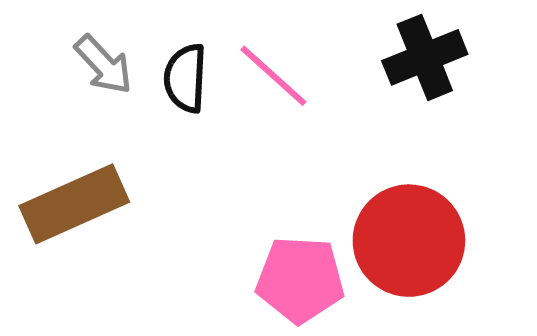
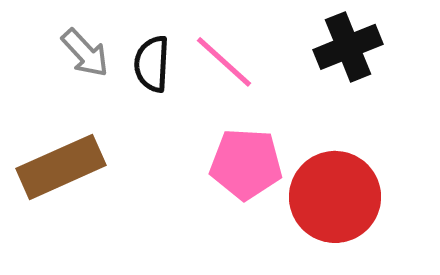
pink pentagon: (300, 280) -> (246, 164), moved

